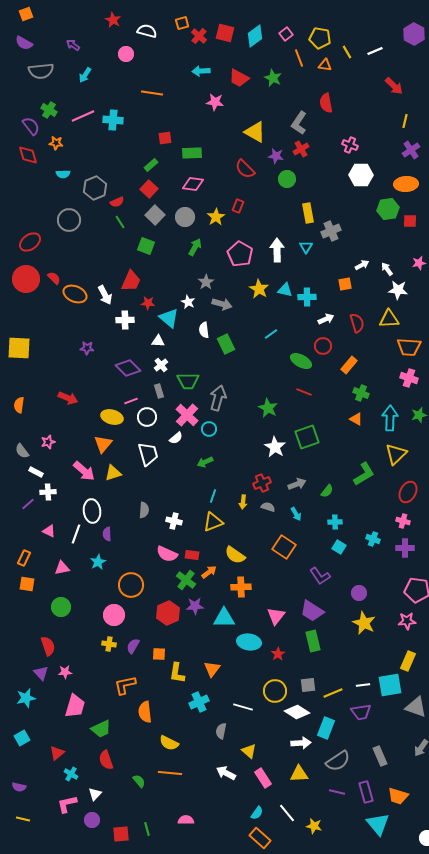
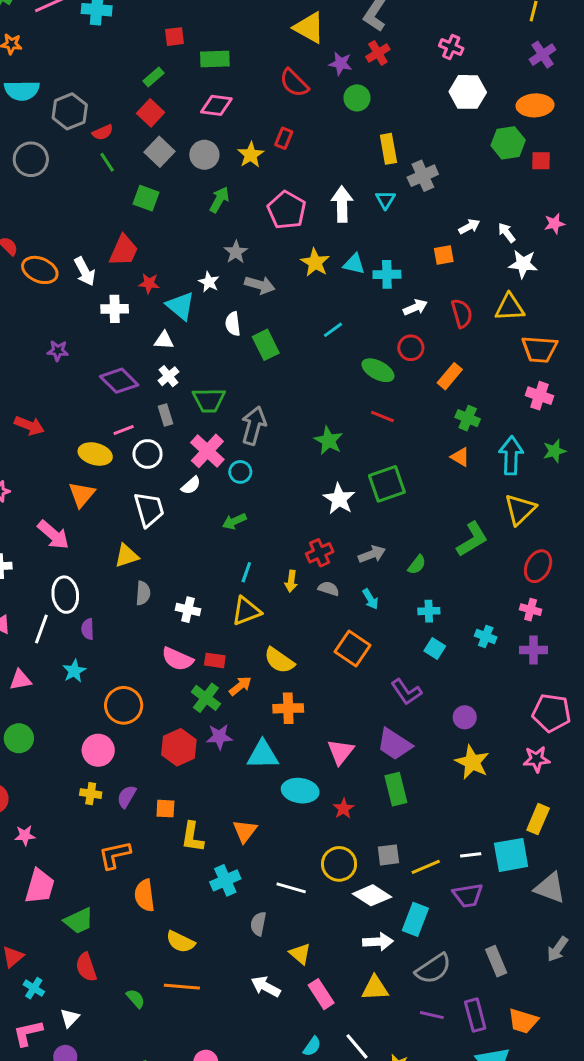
cyan semicircle: (63, 174) -> (22, 90), size x1.6
yellow triangle: (113, 473) -> (127, 556), moved

